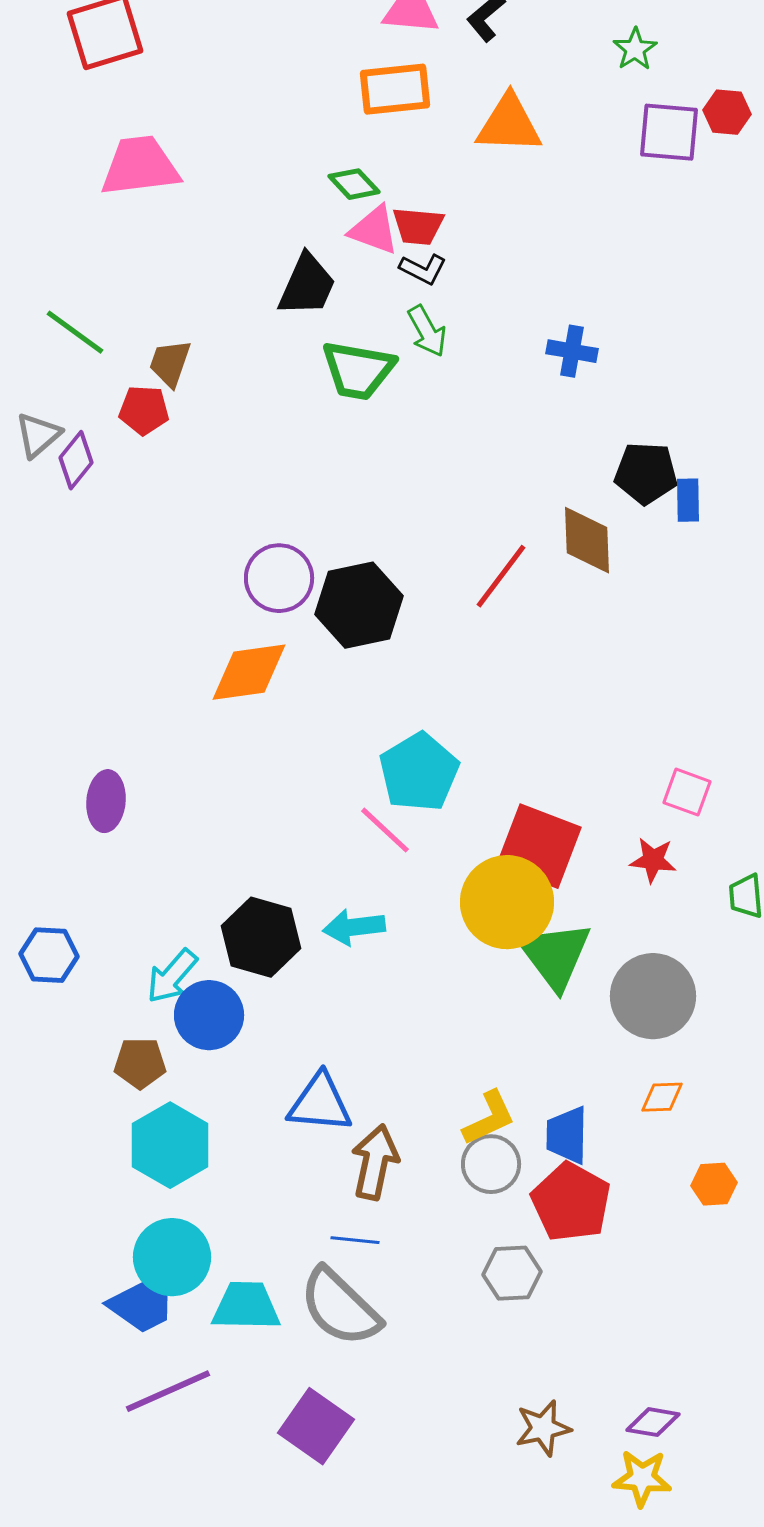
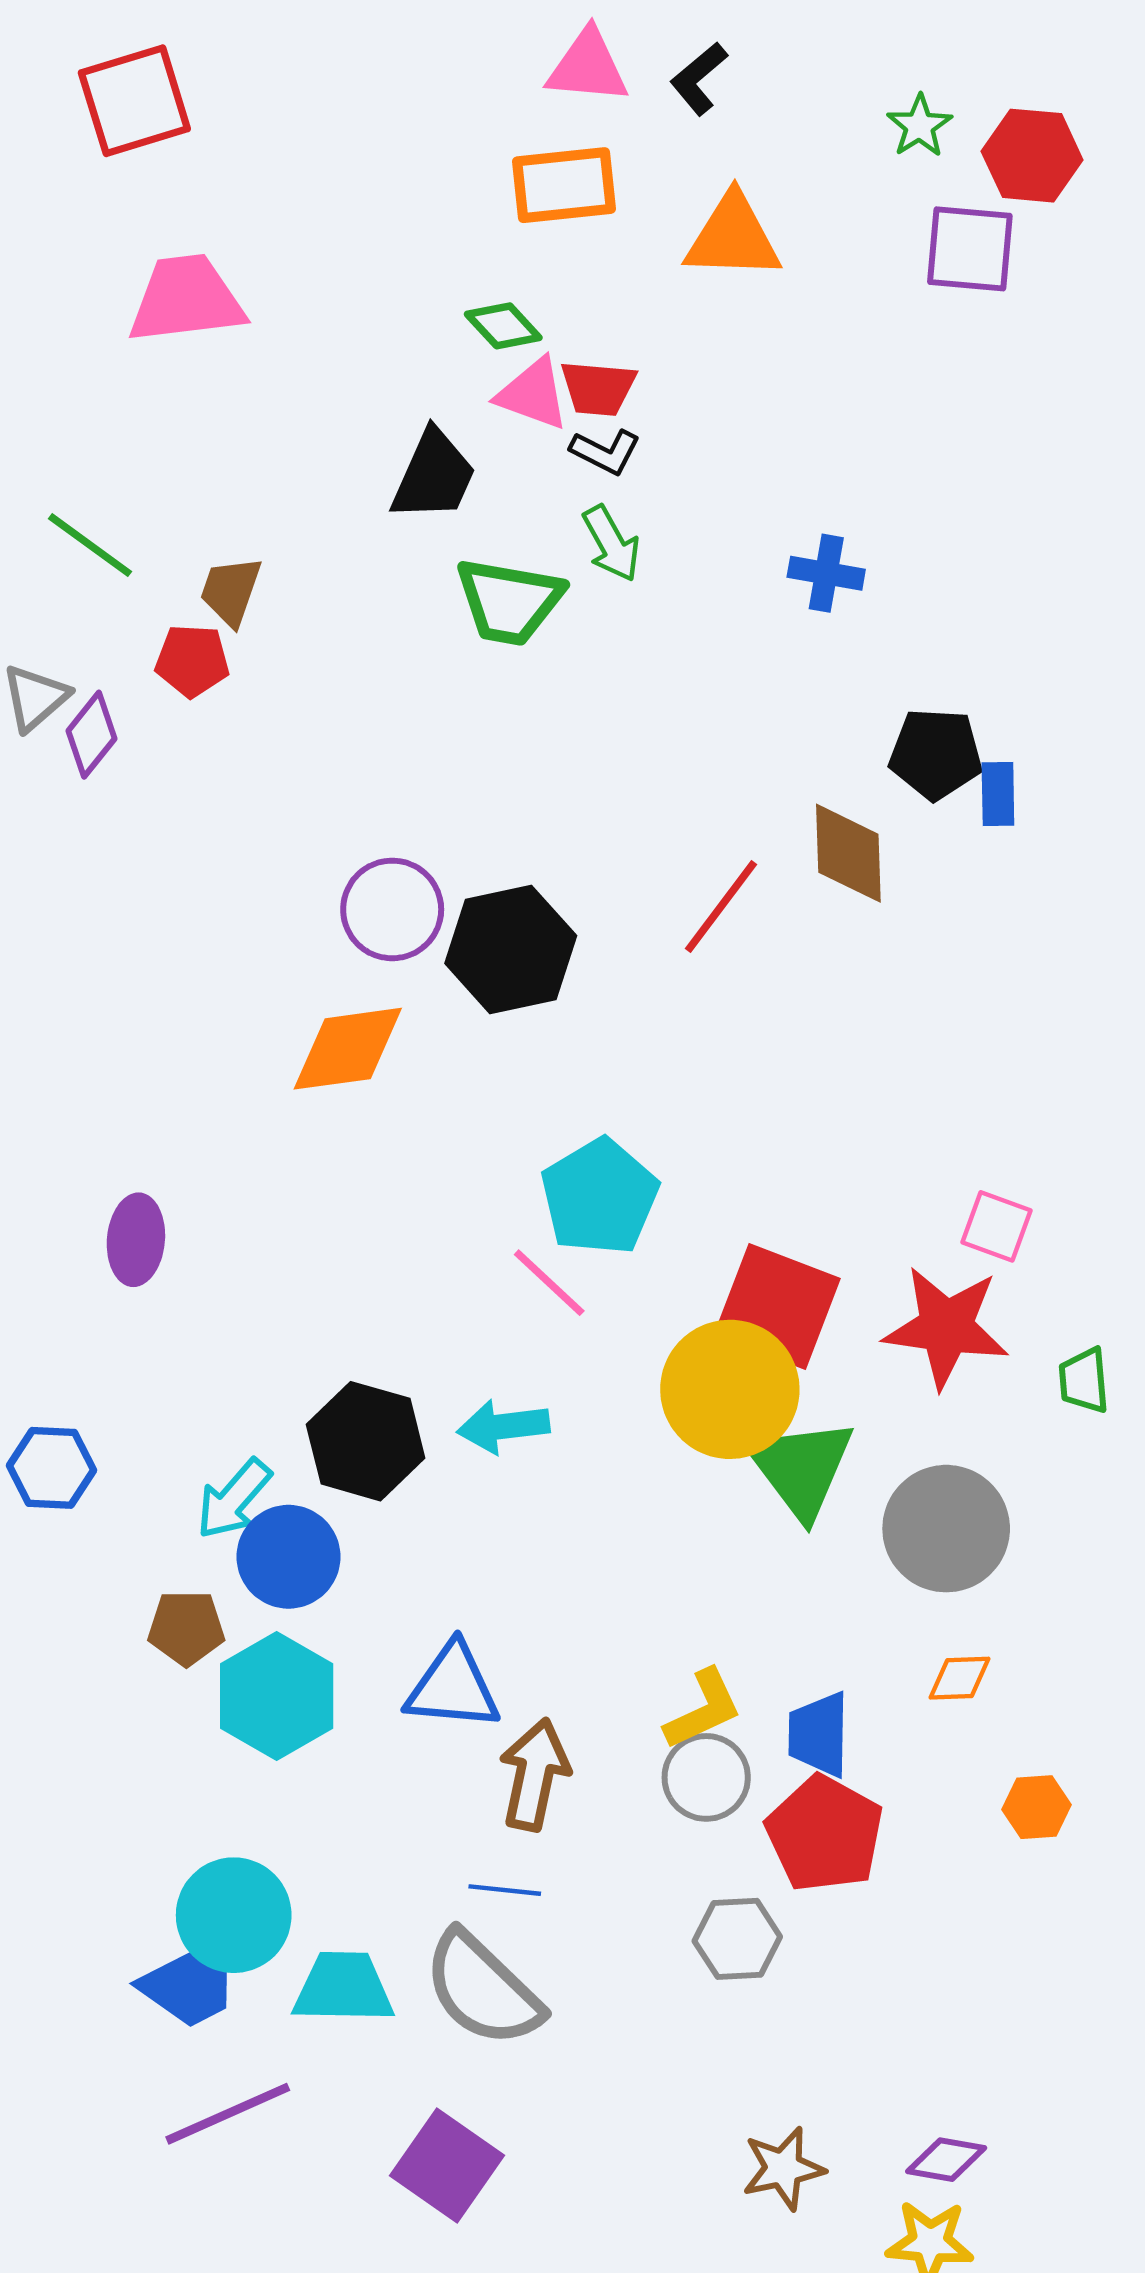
red hexagon: (727, 112) -> (1032, 156), moved, size x1.4
red star: (653, 860) -> (946, 1327), size x1.8
cyan hexagon: (170, 1145) -> (277, 1696), moved

